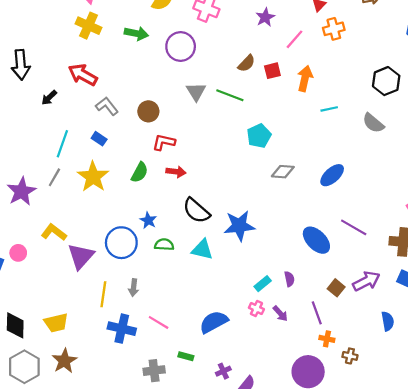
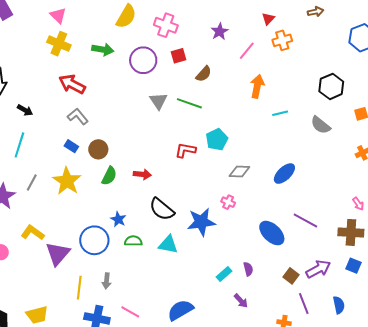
red square: (272, 71) -> (178, 56), moved
red arrow: (83, 75) -> (72, 84), moved
black arrow: (49, 98) -> (25, 110), turned -105
brown circle: (148, 111) -> (98, 149), moved
red L-shape: (164, 142) -> (185, 150), moved
cyan line: (62, 144) -> (19, 145), moved
pink cross: (256, 309) -> (228, 202), moved
purple line: (317, 313) -> (304, 303), moved

